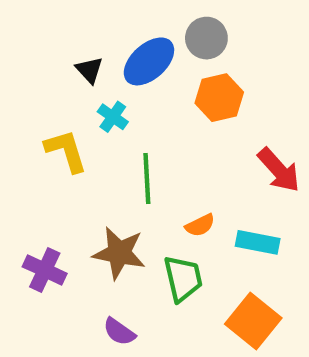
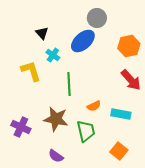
blue ellipse: (149, 61) -> (83, 41), moved
orange hexagon: (219, 98) -> (129, 46), moved
orange square: (253, 321) -> (119, 151), size x0.7

